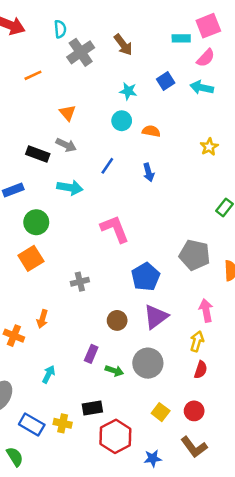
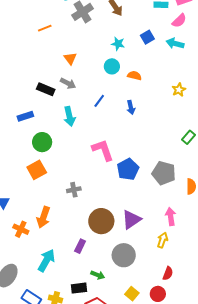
cyan arrow: (70, 188) -> (69, 116), turned 66
blue pentagon: (146, 277) -> (128, 169), moved
orange arrow: (42, 319) -> (43, 217), size x1.5
brown circle: (117, 320) -> (101, 221), size x1.6
red semicircle: (201, 370) -> (168, 273), moved
green arrow: (114, 371) -> (98, 275), moved
cyan arrow: (49, 374) -> (46, 260), size x1.6

